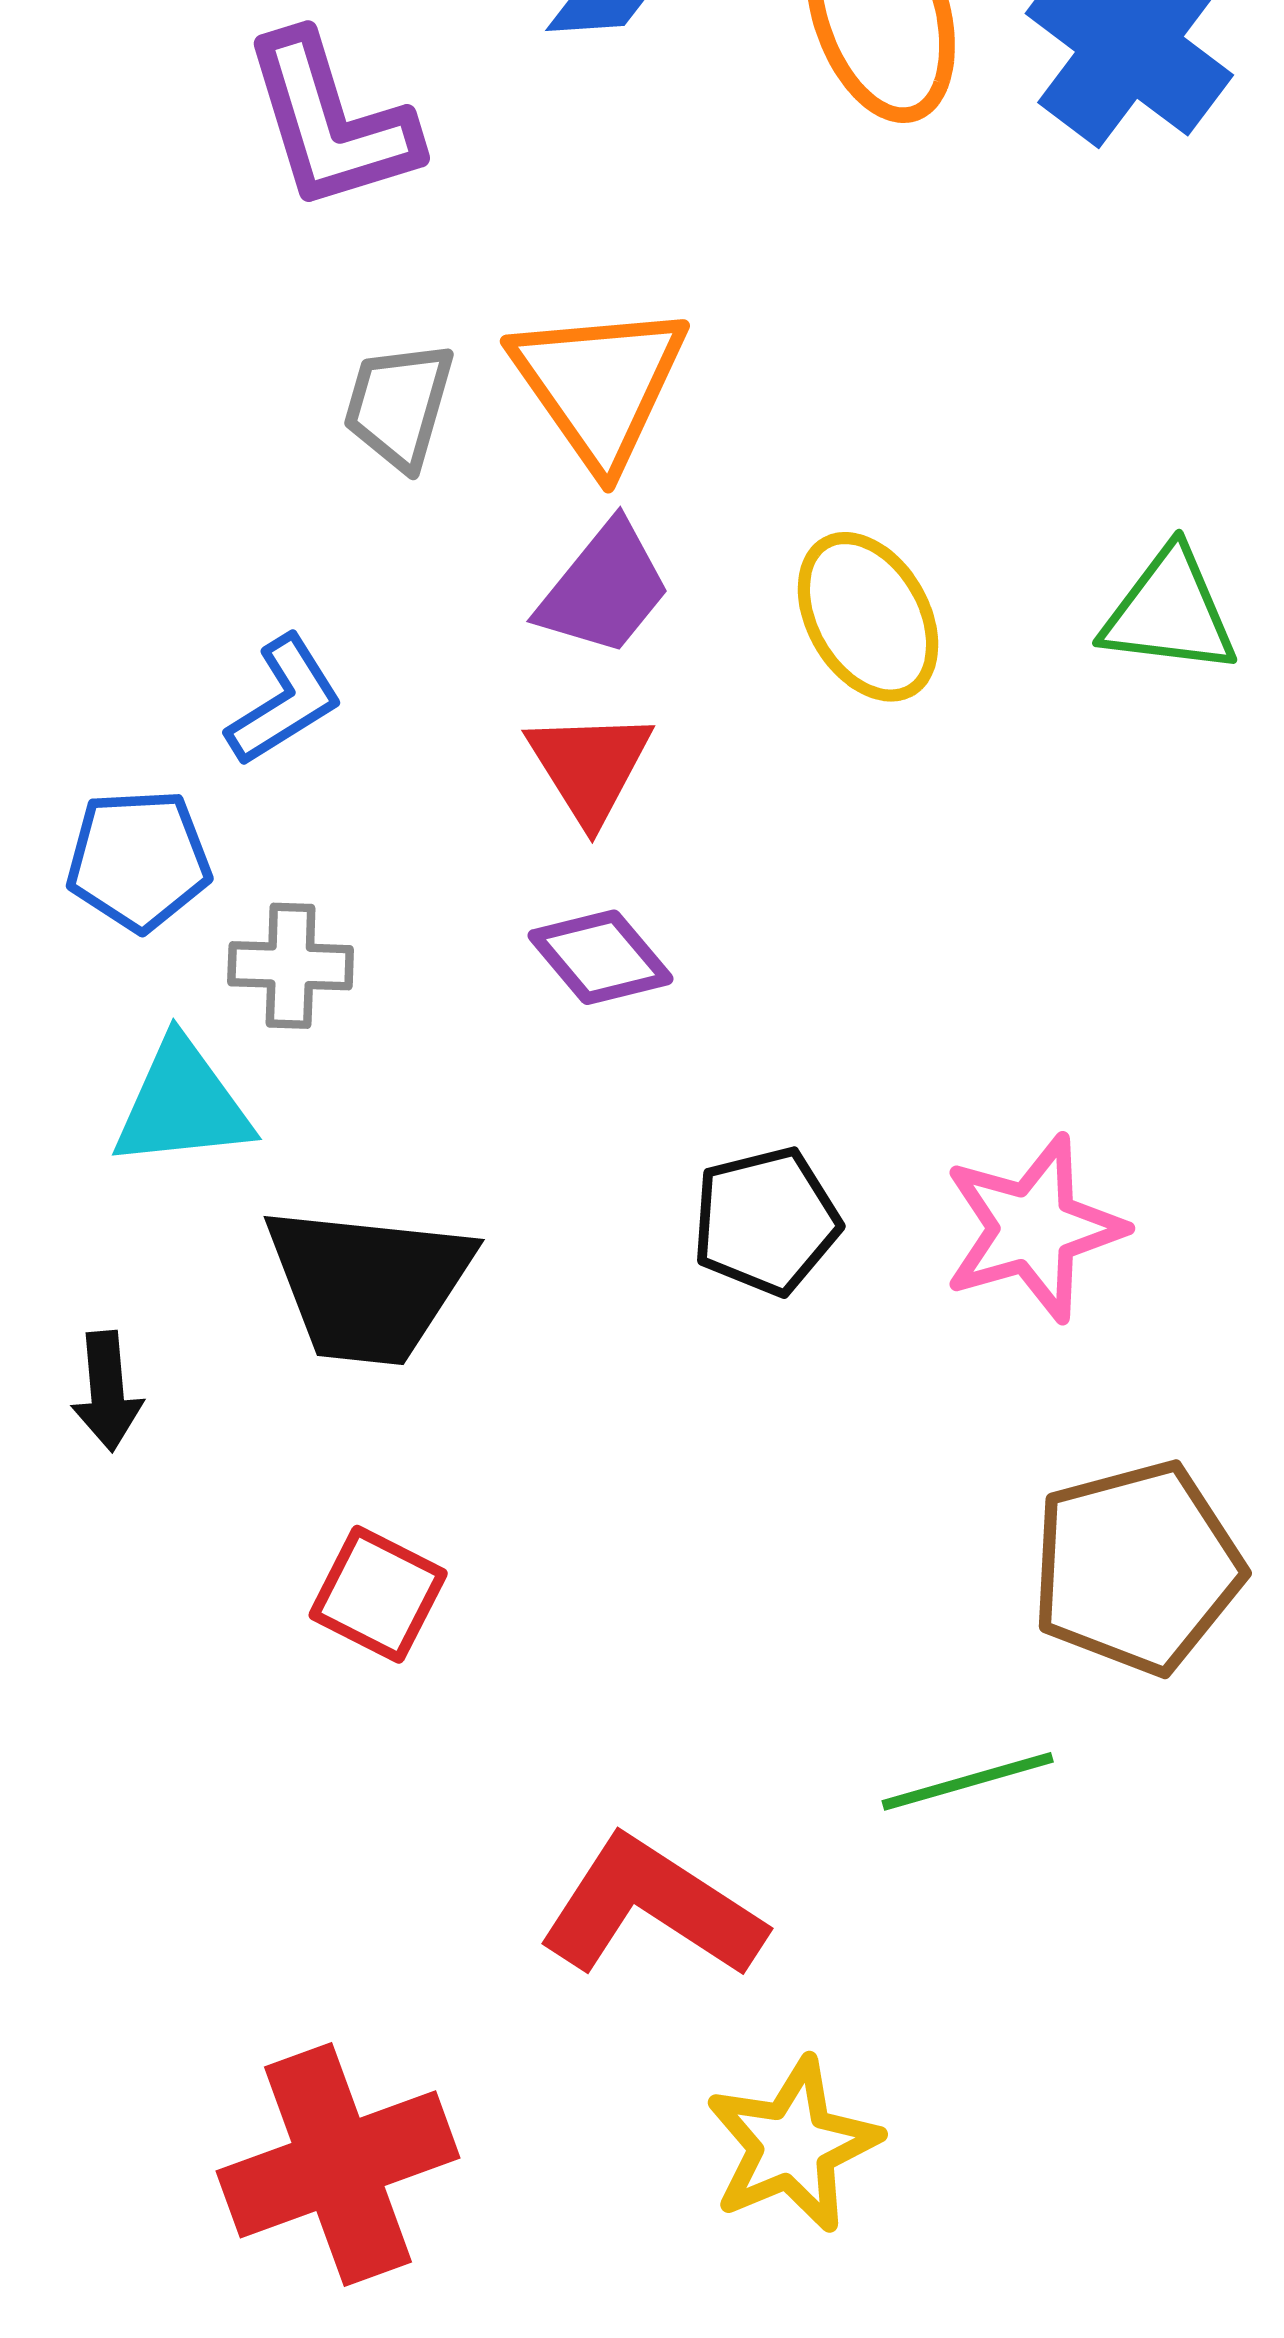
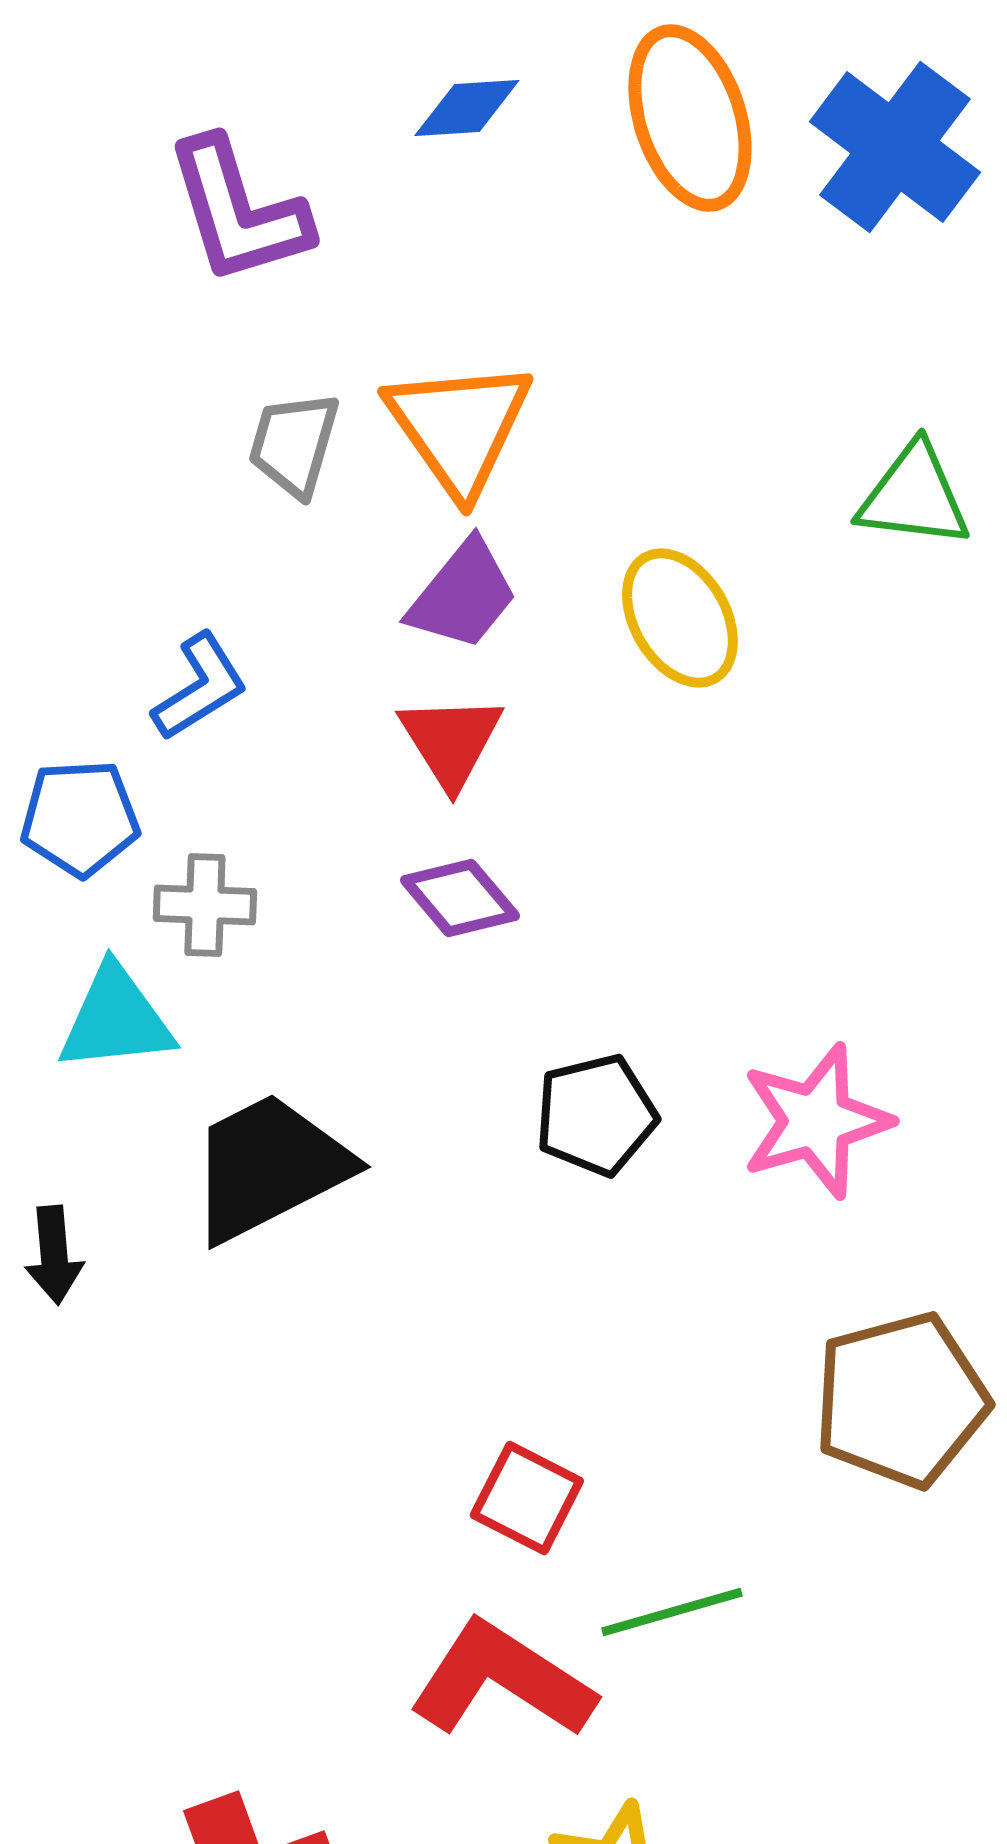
green triangle: (1170, 612) -> (914, 496), moved
black trapezoid: (368, 1284) -> (269, 1167), turned 147
red square: (378, 1594) -> (527, 1498), moved
green line: (968, 1781) -> (672, 1612), moved

